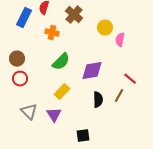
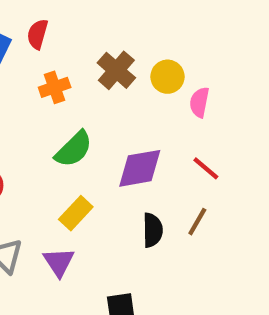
brown cross: (74, 15) -> (116, 70), moved
orange cross: (52, 33) -> (55, 87), turned -32
red line: (130, 79) -> (206, 168), moved

